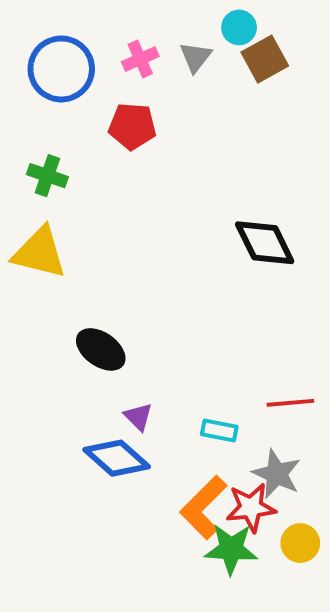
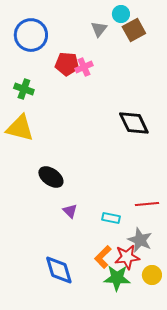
pink cross: (140, 59) -> (84, 67), moved
blue diamond: (117, 458) -> (59, 270), moved, turned 32
orange L-shape: (203, 507) -> (103, 257), size x0.7

